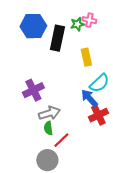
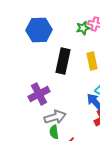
black rectangle: (57, 38) -> (63, 61), moved

